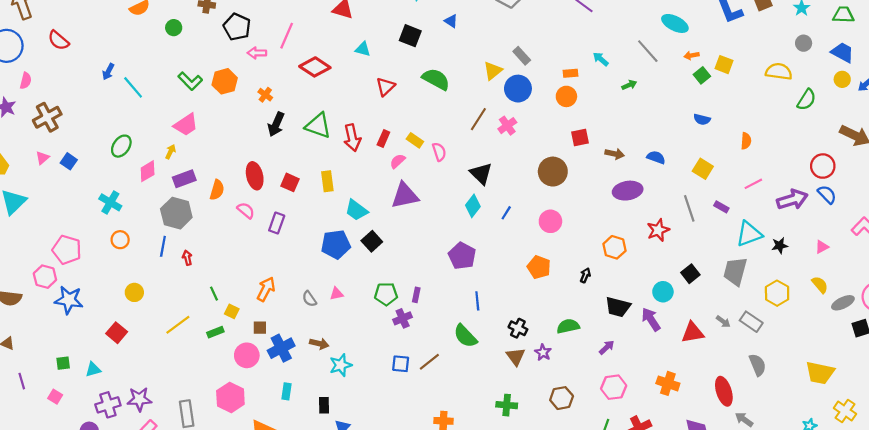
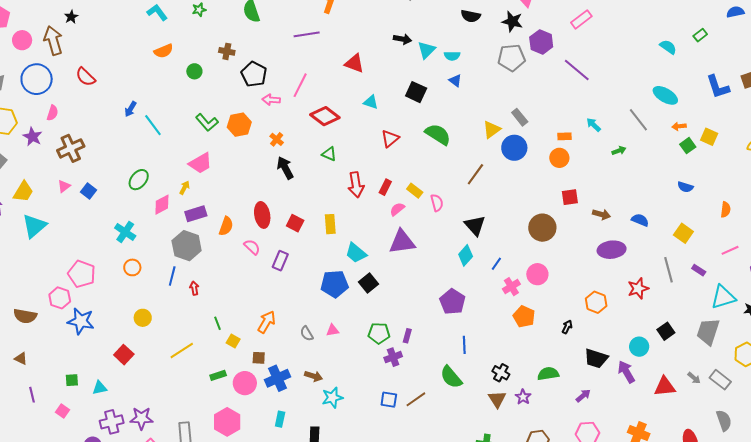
black arrow: (276, 124) -> (285, 168), turned 125
green triangle: (318, 126) -> (329, 154), moved, size x0.6
pink cross: (507, 126) -> (511, 287), moved
green rectangle: (215, 332) -> (218, 375), moved

